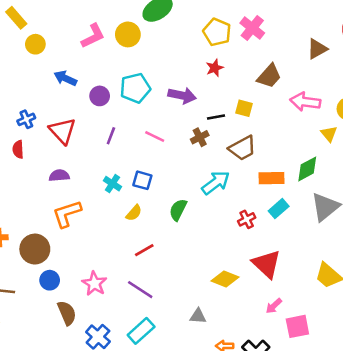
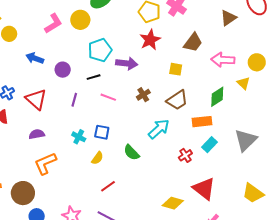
red star: (215, 68) -> (150, 40), size x1.5
cyan pentagon: (135, 88) -> (100, 50), moved
black line: (216, 117) -> (94, 77), moved
green diamond: (307, 169) -> (217, 97), moved
green semicircle: (178, 210) -> (131, 153), turned -66

